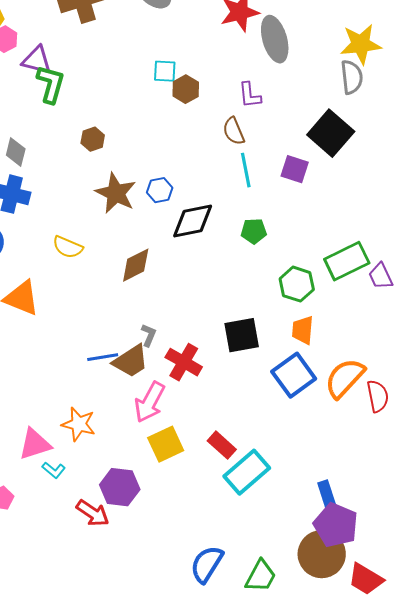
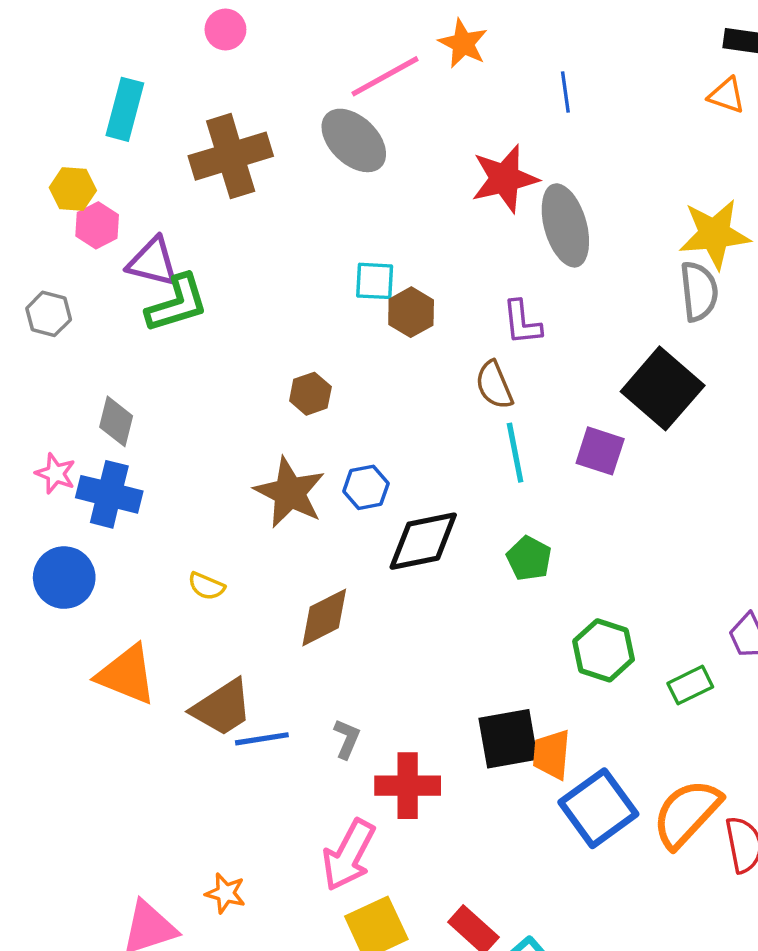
green L-shape: (51, 84) -> (177, 304), turned 57
brown hexagon: (93, 139) -> (310, 394), moved
green pentagon: (254, 231) -> (529, 558), turned 30
yellow semicircle: (68, 247) -> (206, 586), size x0.7
green rectangle: (347, 261) -> (690, 685), moved, size x0.6
orange trapezoid: (303, 330) -> (552, 754), moved
blue line: (103, 357) -> (262, 739), moved
brown trapezoid: (131, 361) -> (222, 708), moved
red cross: (184, 362) -> (408, 786), turned -30
orange star: (79, 424) -> (225, 893), size x0.7

